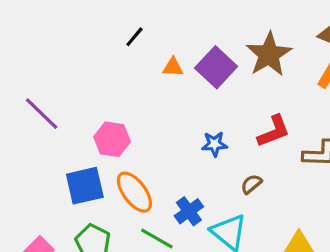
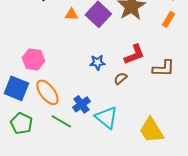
brown semicircle: (251, 184) -> (120, 78), moved
blue square: (85, 186) -> (16, 88), turned 35

